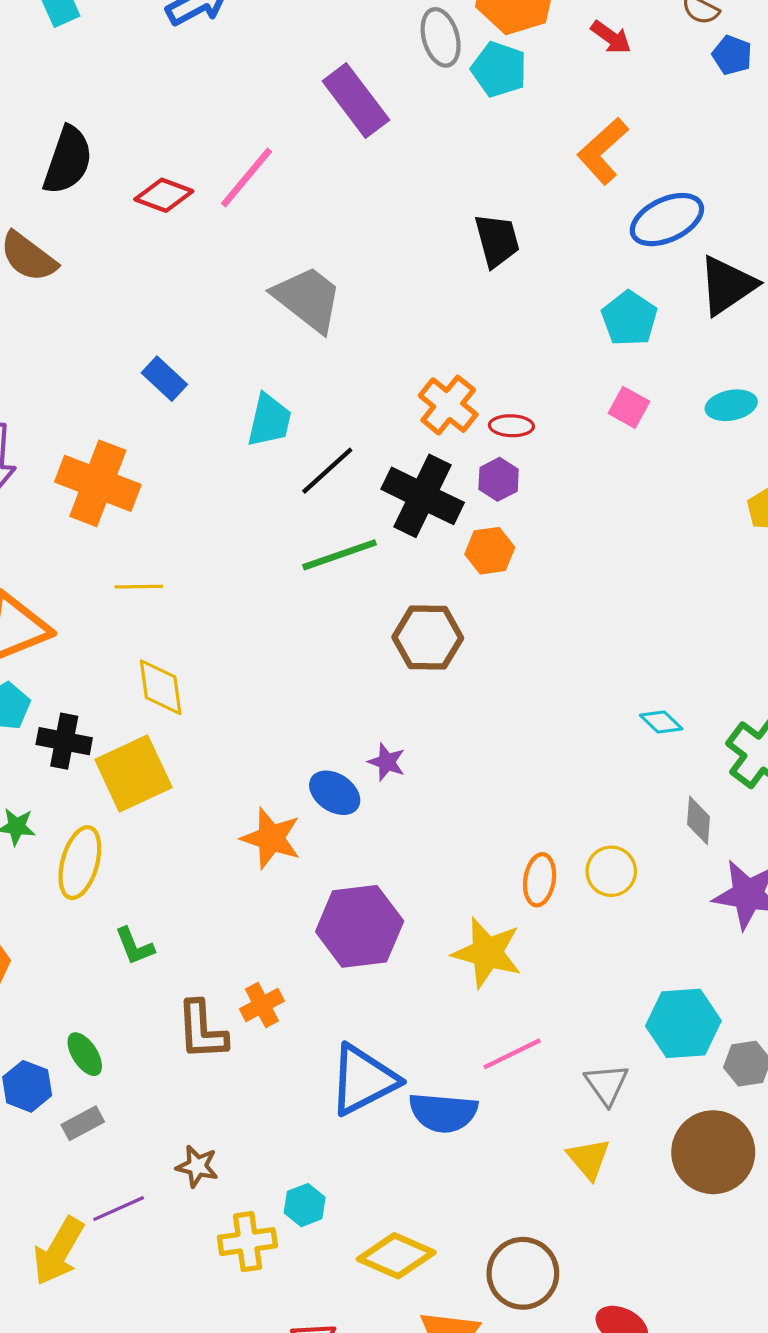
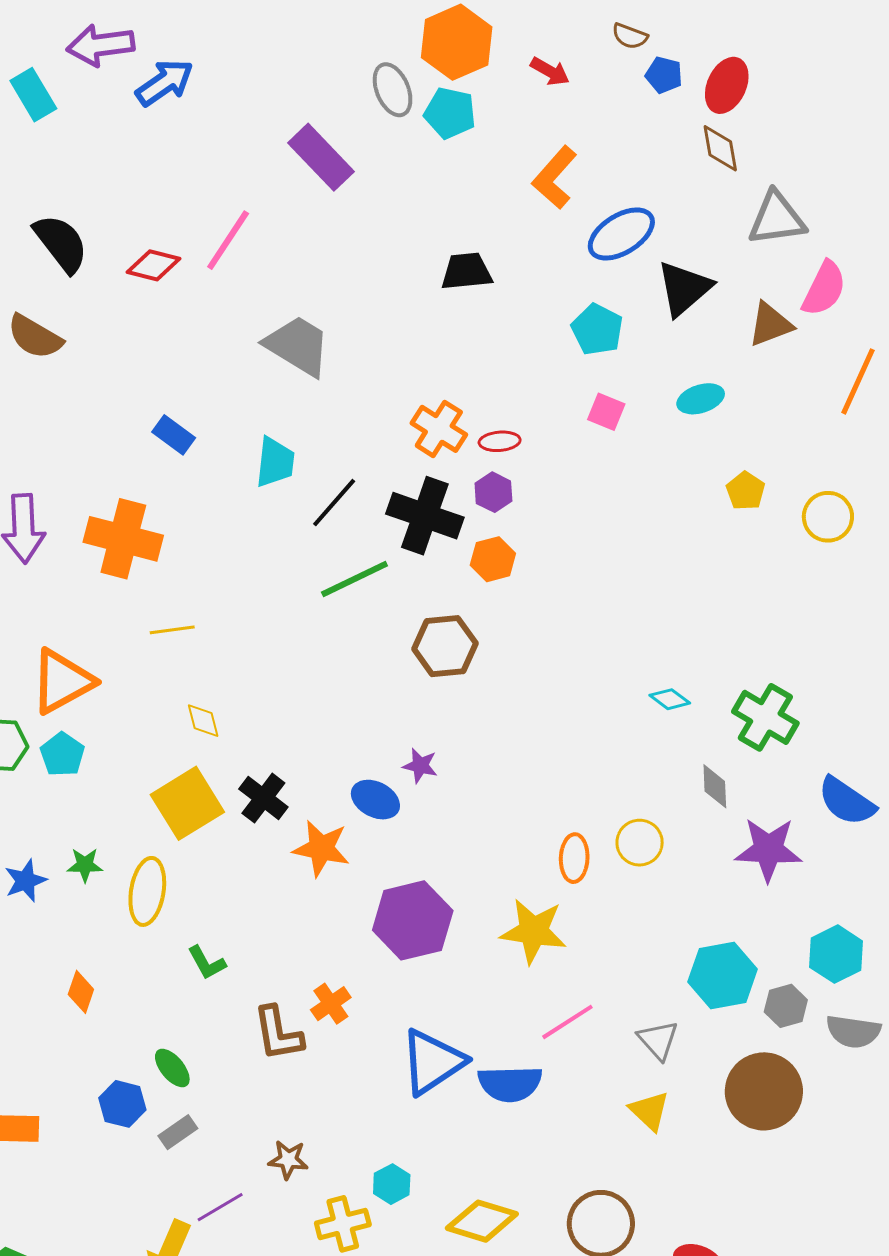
black semicircle: (68, 160) -> (61, 243), turned -50
black trapezoid: (497, 240) -> (466, 271), turned -74
yellow diamond: (161, 687) -> (203, 721), size x0.7
black cross: (64, 741) -> (263, 798), moved, turned 33

